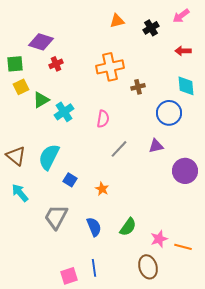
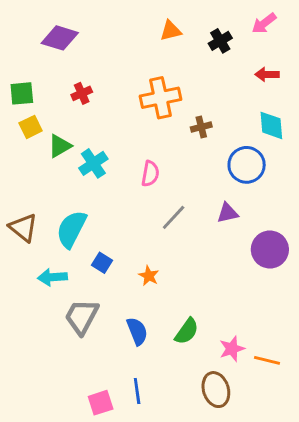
purple diamond: (41, 42) -> (60, 38), moved
cyan arrow: (20, 193) -> (52, 277), moved, turned -54

